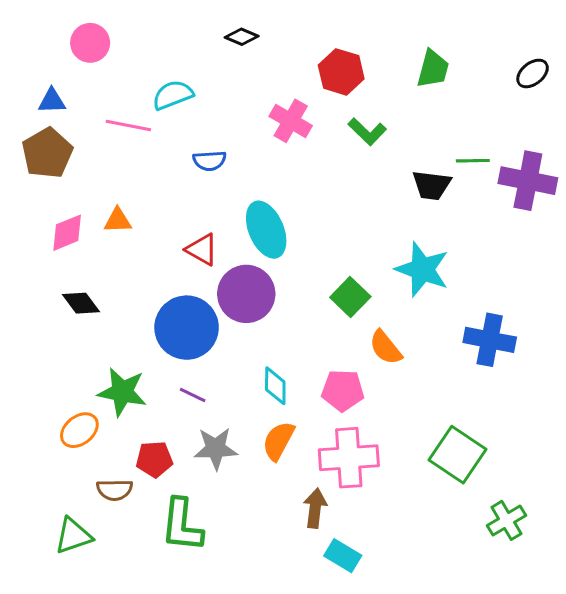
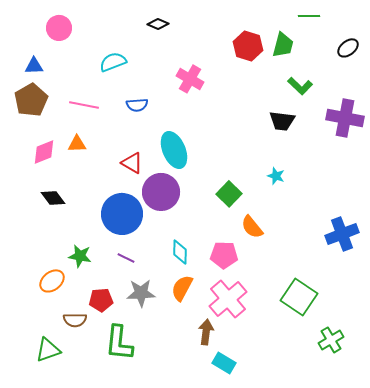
red hexagon: (341, 72) -> (248, 46), moved
pink line: (128, 126) -> (84, 105), moved
green L-shape: (367, 132) -> (300, 86), moved
green line: (473, 161) -> (309, 16), moved
cyan star: (422, 269) -> (276, 176), size x0.5
blue cross: (490, 340) -> (342, 234), moved, turned -32
green star: (122, 392) -> (80, 256), size x0.7
pink cross: (349, 458) -> (228, 299), turned -36

